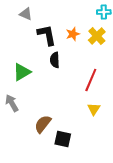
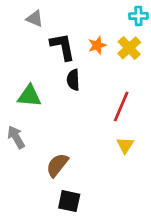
green triangle: (22, 72) -> (29, 96), turned 36
black square: (63, 139) -> (69, 201), moved

